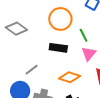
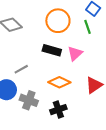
green line: (84, 35) -> (87, 27), moved
pink triangle: (89, 54) -> (75, 53), moved

